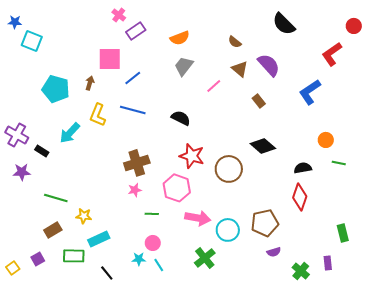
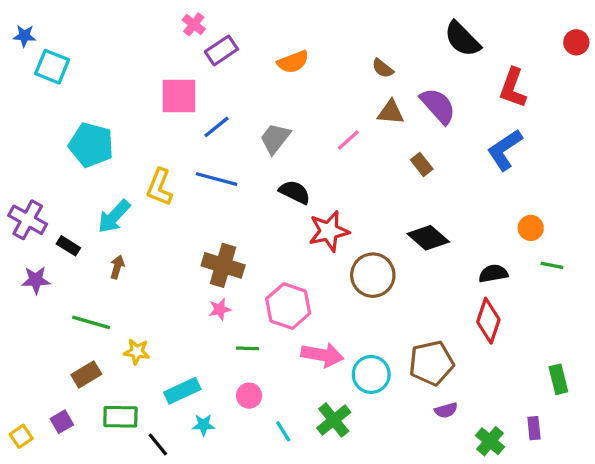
red L-shape: (332, 54) -> (513, 88), moved, turned -35
gray trapezoid: (184, 66) -> (275, 138), moved
brown triangle: (240, 69) -> (391, 112), turned -36
brown arrow: (90, 83) -> (117, 267), moved
red star: (192, 156) -> (329, 231), moved, turned -30
brown cross: (137, 163) -> (223, 265), turned 35
cyan rectangle: (99, 239) -> (182, 391), moved
cyan star: (139, 259) -> (203, 425), moved
cyan line: (159, 265) -> (283, 431), moved
black line: (107, 273) -> (158, 444), moved

